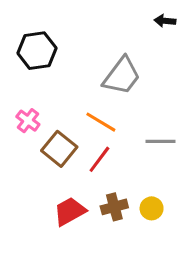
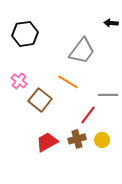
black arrow: (165, 21) -> (111, 23), moved
red line: (99, 159) -> (88, 115), moved

